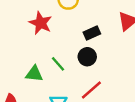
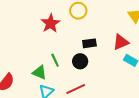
green triangle: (34, 74) -> (39, 72), moved

